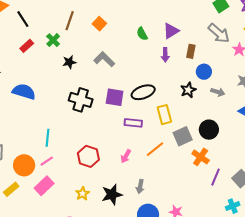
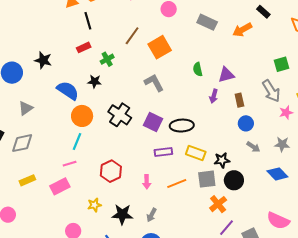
orange square: (99, 24) -> (160, 47), size x1.6
green cross: (53, 40) -> (107, 59), moved
brown rectangle: (191, 51) -> (239, 100), turned -40
black star: (69, 62) -> (95, 82), moved
black star: (188, 90) -> (222, 160), moved
yellow rectangle: (164, 115) -> (196, 153), turned -72
purple rectangle: (133, 123) -> (163, 152), turned -30
pink arrow: (126, 156) -> (147, 182), turned -48
orange circle: (24, 165) -> (82, 116), moved

